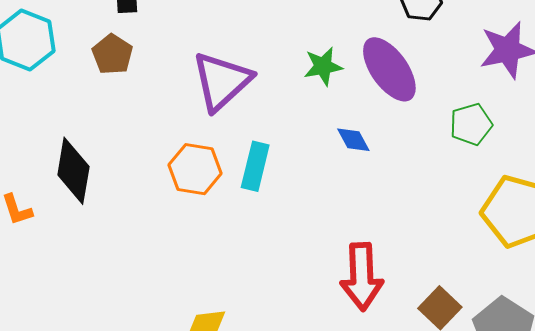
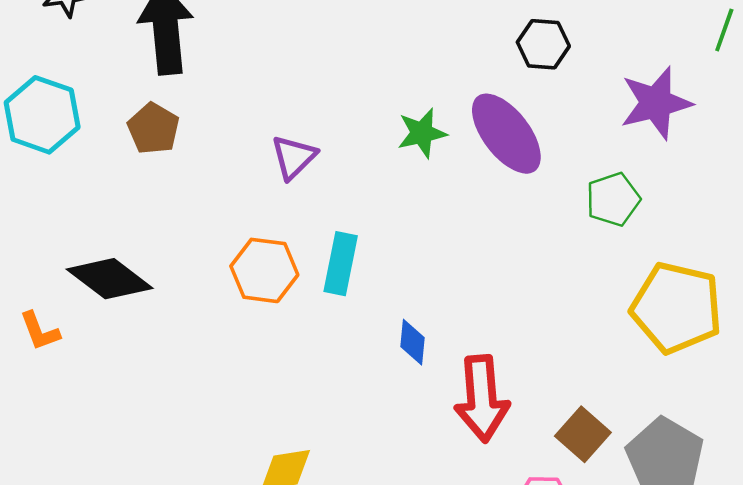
purple triangle: (222, 81) -> (294, 157), size x0.6
blue diamond: (353, 140) -> (413, 342), moved, turned 36
black diamond: (73, 171) -> (110, 279), turned -60

